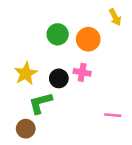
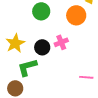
orange circle: (88, 39) -> (76, 15), moved
pink cross: (82, 72) -> (61, 42), turned -32

